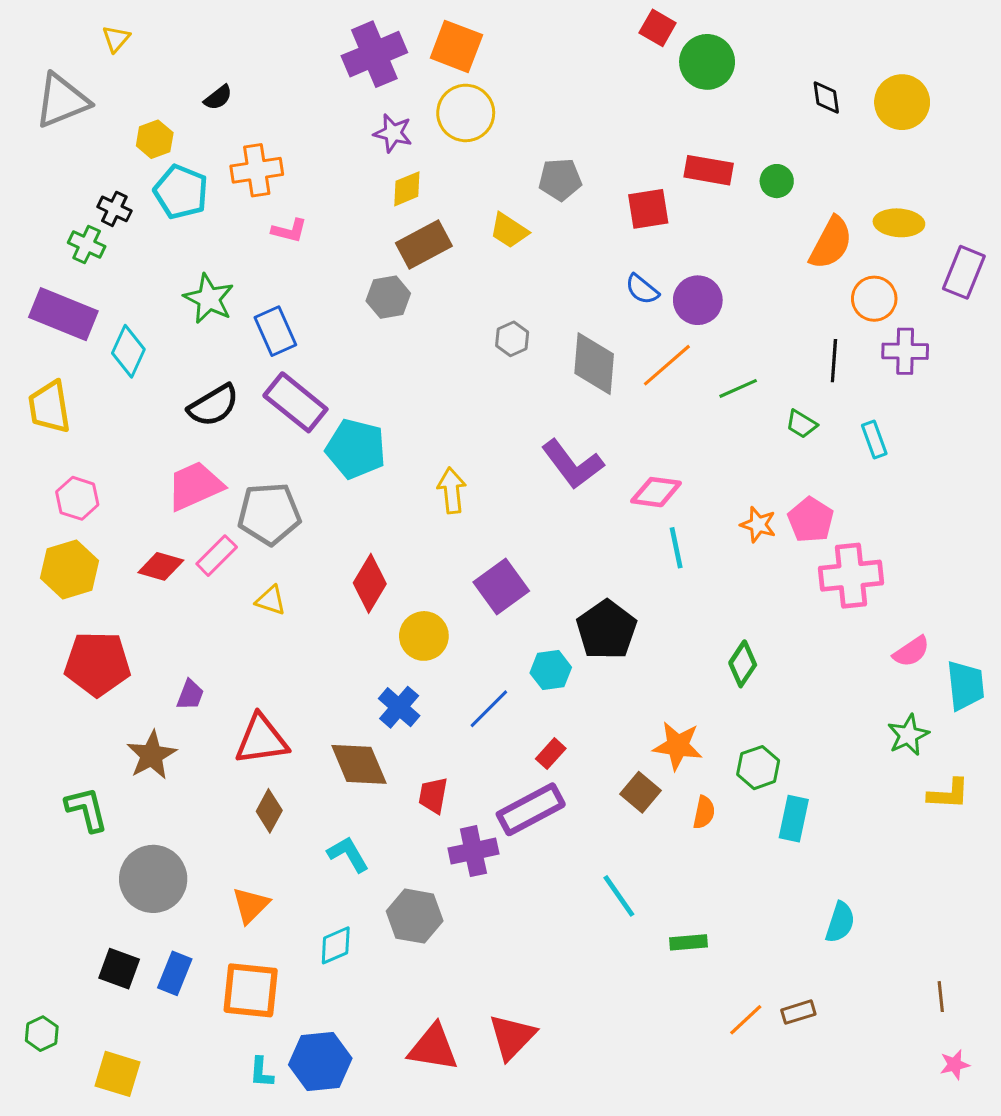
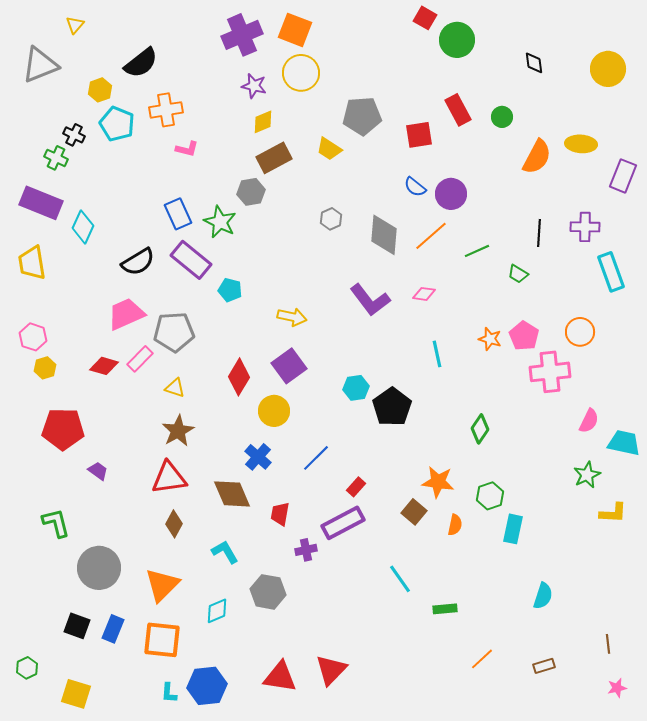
black semicircle: (218, 97) -> (141, 63), size x1.8
yellow circle: (902, 102) -> (608, 69), moved
red rectangle: (709, 170) -> (458, 110), turned 52
gray pentagon: (560, 180) -> (362, 116), size x1.4
green star: (209, 299) -> (220, 222), moved
orange circle: (874, 299) -> (580, 332), moved
cyan rectangle: (874, 439) -> (611, 272), moved, size x1.6
cyan pentagon: (356, 449) -> (230, 290), size x0.6
yellow arrow: (452, 491) -> (292, 317), turned 108
pink diamond: (656, 492) -> (424, 294), moved, size x0.7
pink hexagon: (77, 498) -> (33, 337), moved
yellow hexagon: (70, 569) -> (45, 368), size x0.6
purple square: (501, 586) -> (289, 366), moved
pink semicircle: (911, 651) -> (589, 421), turned -30
cyan hexagon: (551, 670) -> (356, 388), moved
cyan trapezoid: (965, 686) -> (624, 443), turned -72
purple trapezoid: (190, 695) -> (98, 471), moved, turned -75
brown star: (152, 755) -> (178, 431), moved
purple cross: (473, 851) -> (306, 550), size x0.7
orange triangle: (251, 905) -> (162, 585), size x1.4
brown rectangle: (798, 1012) -> (544, 666), moved

